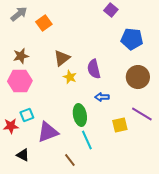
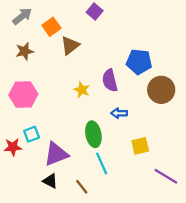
purple square: (111, 10) -> (95, 12), moved
blue pentagon: (132, 39) -> (139, 62), moved
brown star: (21, 56) -> (25, 51), moved
brown triangle: (62, 58) -> (70, 45), moved
purple line: (142, 114) -> (166, 176), moved
black triangle: (23, 155) -> (50, 181), moved

